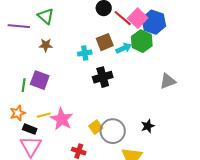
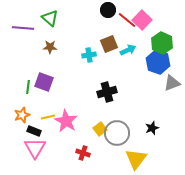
blue hexagon: (154, 22) -> (158, 62), moved
green hexagon: (142, 41) -> (162, 43), moved
black cross: (103, 77) -> (107, 92), moved

